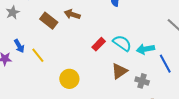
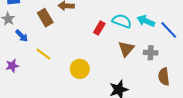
brown rectangle: (49, 21) -> (45, 18), turned 36
blue arrow: (19, 46) -> (22, 36), moved
cyan arrow: (145, 49) -> (146, 21), turned 48

